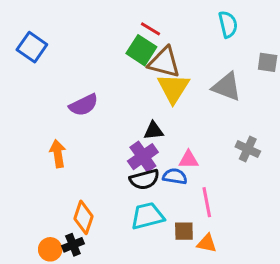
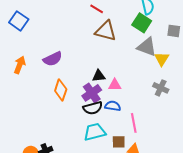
green square: (141, 50) -> (142, 23), moved
yellow triangle: (173, 88) -> (162, 59), moved, size x0.7
orange arrow: (58, 154) -> (20, 65), moved, turned 30
pink triangle: (189, 160) -> (115, 85), moved
orange diamond: (84, 217) -> (61, 90), moved

